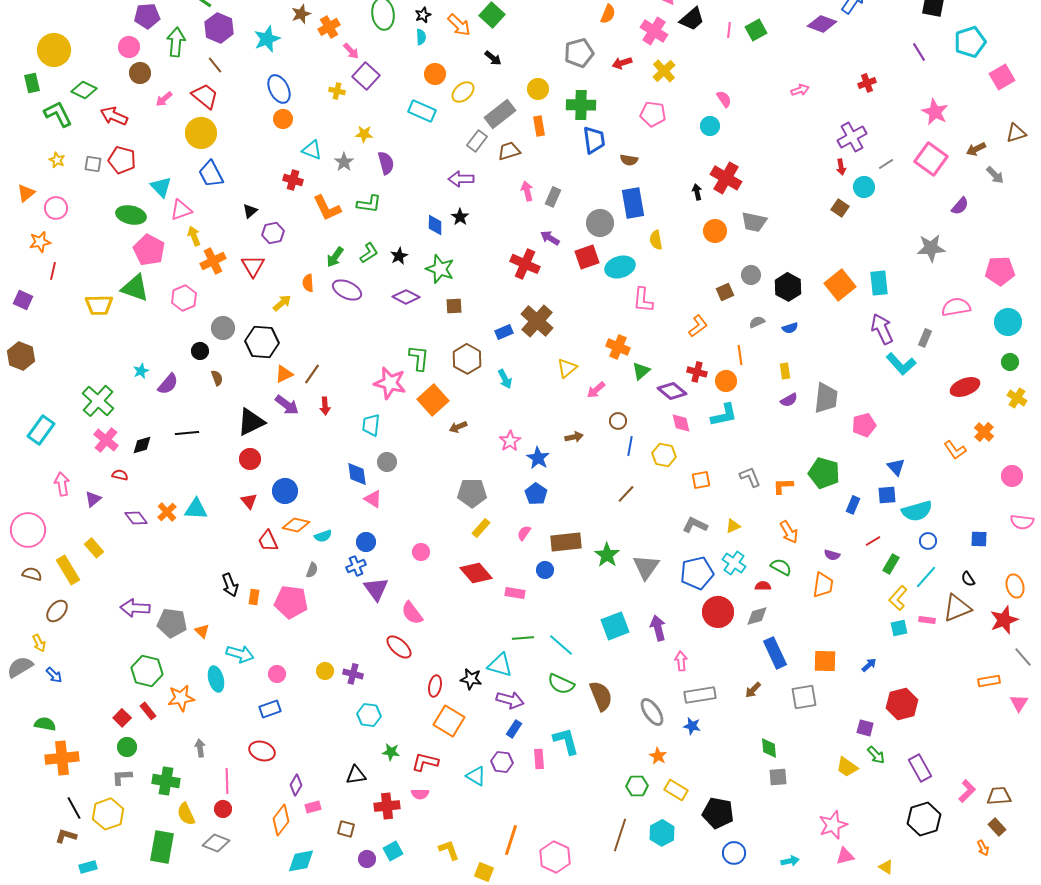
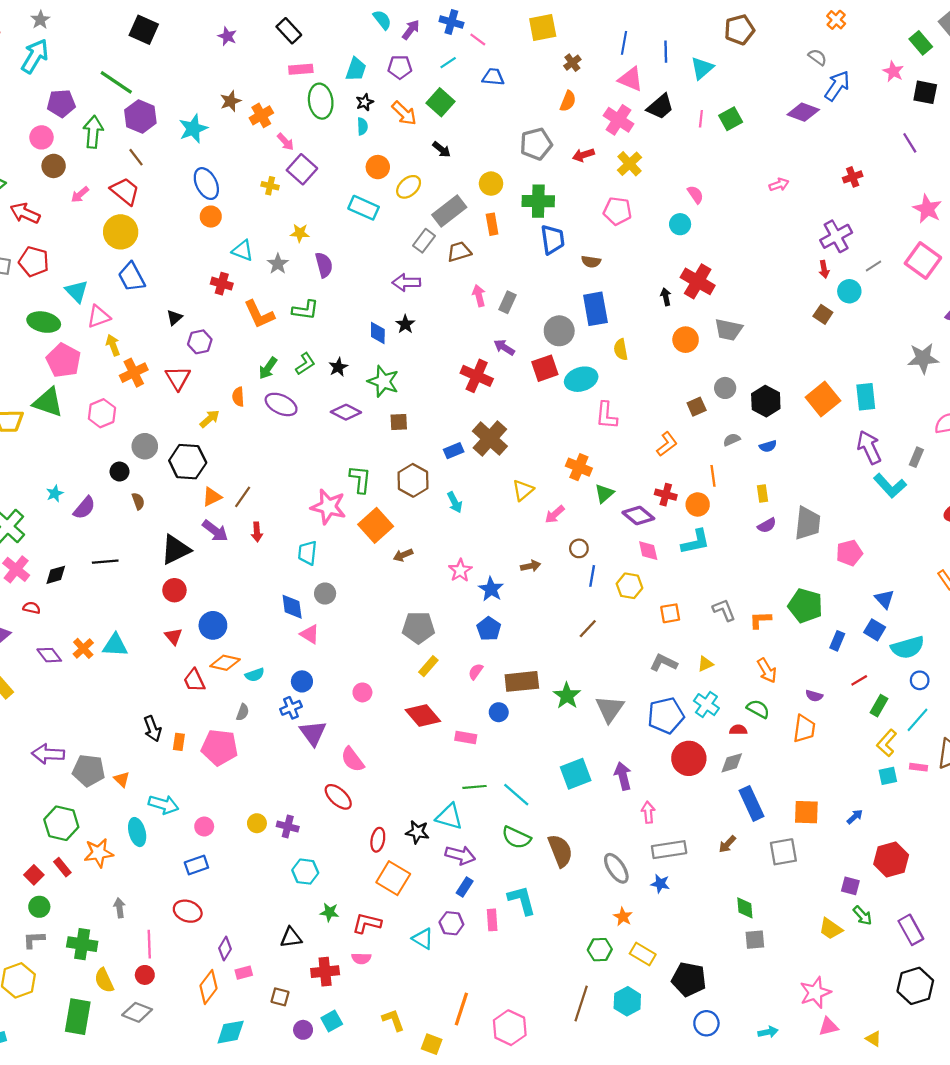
blue square: (887, 495) -> (875, 630), turned 36

